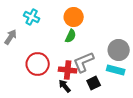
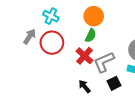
red circle: (38, 64) -> (52, 43), moved
red cross: (68, 70) -> (84, 56), moved, turned 36

